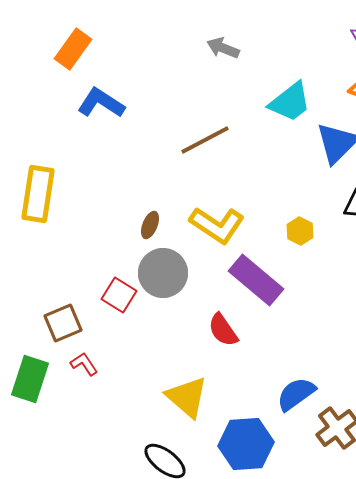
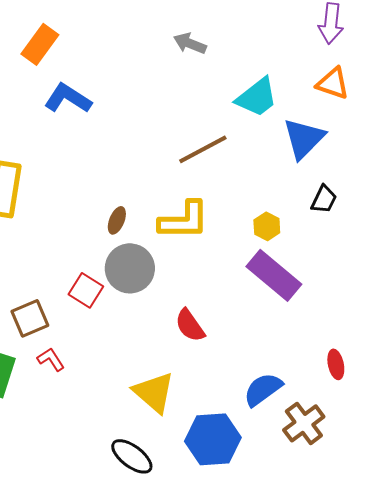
brown line: (205, 140) -> (203, 149), moved
yellow L-shape: (217, 225) -> (184, 220), turned -34
purple rectangle: (256, 280) -> (274, 275), moved

